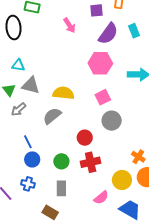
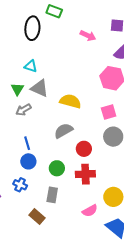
pink arrow: (69, 25) -> (88, 36), turned -42
gray semicircle: (52, 116) -> (64, 131), moved

